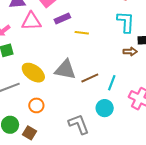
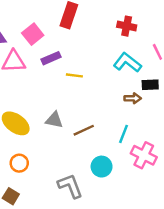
cyan L-shape: (126, 22) -> (127, 63), turned -55
gray triangle: (65, 70) -> (54, 120), size x0.7
cyan line: (112, 83) -> (123, 134), moved

